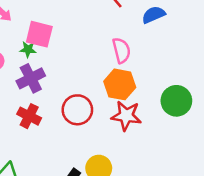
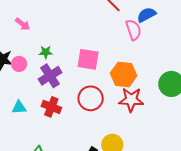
pink square: (39, 34) -> (88, 59), moved
pink semicircle: (121, 50) -> (133, 30), moved

